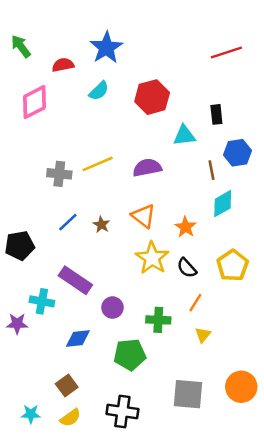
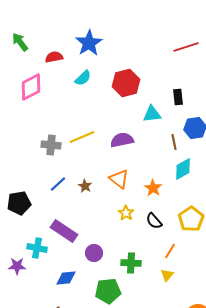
yellow star: (152, 258) -> (126, 213), size x0.6
orange line: (195, 303) -> (170, 251), moved

